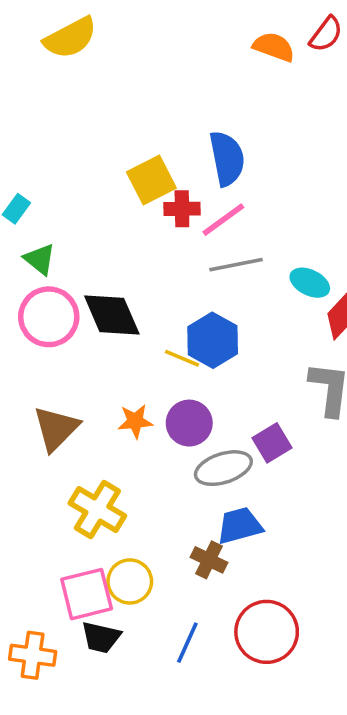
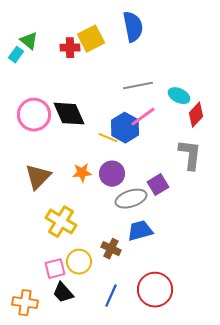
red cross: (182, 209) -> (70, 48), moved
pink line: (223, 220) -> (143, 117), moved
green triangle: (40, 259) -> (29, 41), moved
brown cross: (209, 560) -> (111, 249), moved
pink square: (87, 594) -> (55, 269), size x0.7
black trapezoid: (101, 637) -> (63, 293), turned 35

